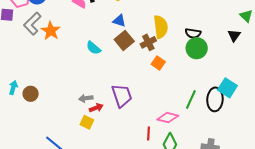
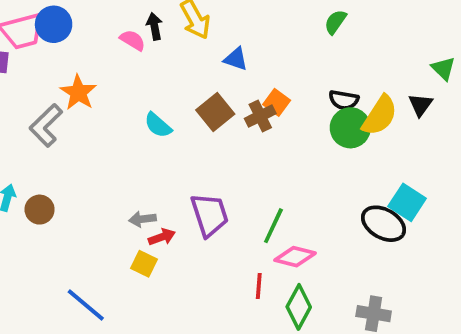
blue triangle: (119, 21) -> (236, 59), moved
gray L-shape: (32, 24) -> (46, 125), moved
yellow semicircle: (161, 27) -> (380, 116), moved, turned 40
orange square: (158, 63) -> (277, 102), moved
green line: (191, 99) -> (273, 226), moved
black ellipse: (215, 99) -> (383, 224), turned -65

